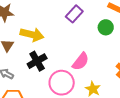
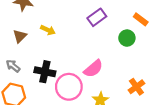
yellow arrow: (32, 35) -> (48, 30), size x0.6
black cross: (37, 61) -> (45, 72), moved, turned 30

